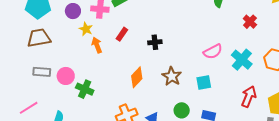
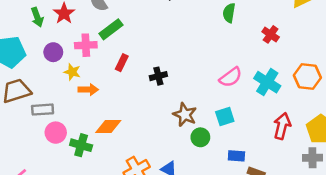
red rectangle: (122, 34) -> (122, 63), moved
orange arrow: (97, 45) -> (88, 90), turned 119
gray rectangle: (42, 72) -> (43, 110), moved
orange diamond: (137, 77) -> (108, 127), moved, turned 55
green circle: (182, 110) -> (200, 137), moved

